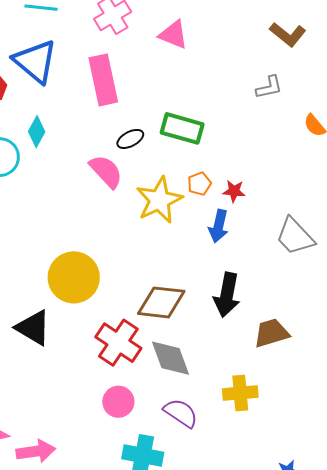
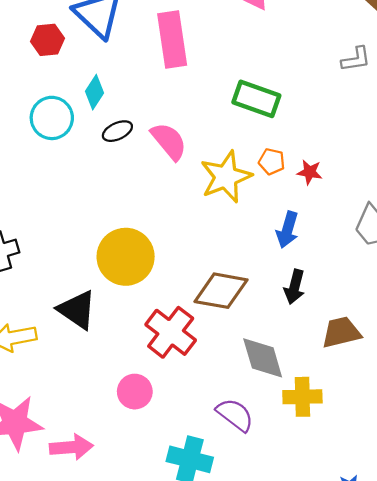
black ellipse: (130, 139) -> (117, 131), moved
orange pentagon: (199, 184) -> (272, 161), turned 30
blue arrow: (219, 226) -> (287, 230), moved
black arrow: (227, 295) -> (294, 287), size x0.7
gray diamond: (170, 358) -> (263, 358), moved
pink circle: (118, 402) -> (135, 392), moved

